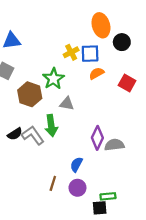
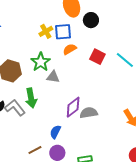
green star: (53, 79) -> (41, 62), moved
gray triangle: (67, 104) -> (53, 77), moved
purple diamond: (97, 138) -> (73, 107), turned 30
brown line: (53, 183) -> (35, 150), turned 48

